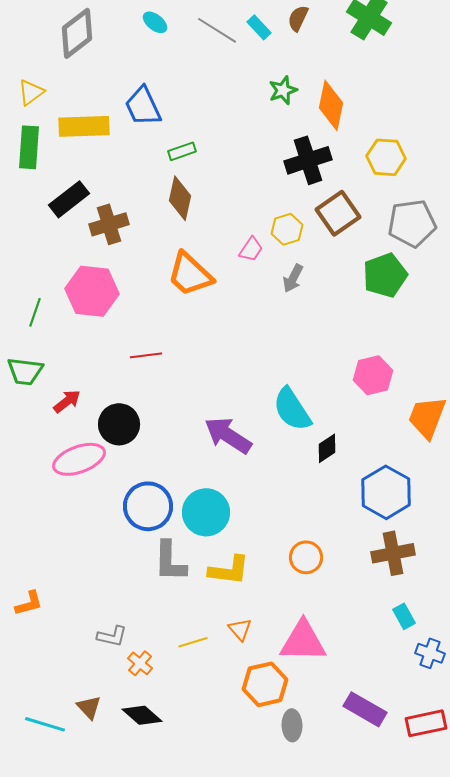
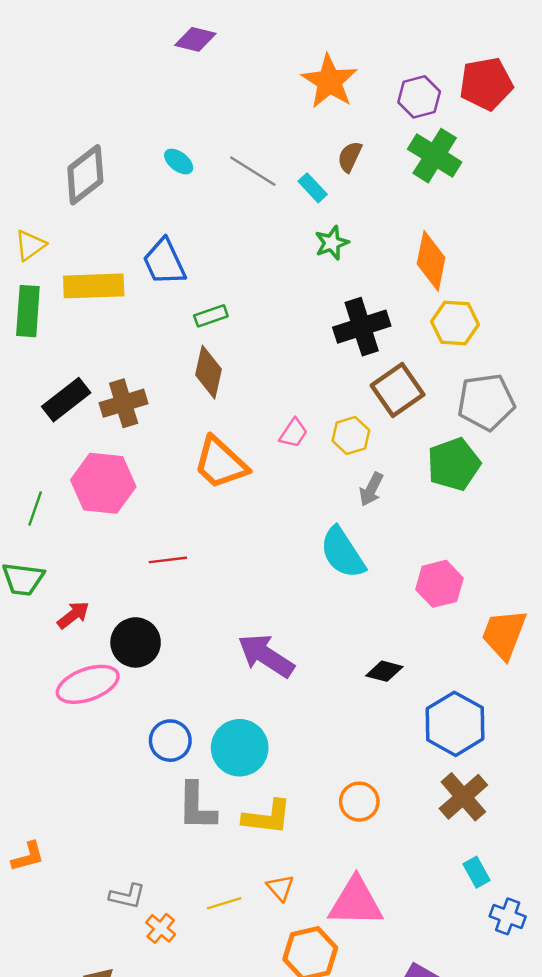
cyan rectangle: (259, 27) -> (313, 188), moved
orange diamond: (331, 105) -> (431, 261), moved
black rectangle: (69, 199) -> (66, 400), moved
yellow hexagon: (287, 229) -> (351, 435), moved
gray arrow: (293, 278) -> (371, 489), moved
cyan semicircle: (292, 409) -> (343, 553), moved
black diamond: (327, 448) -> (384, 671), turned 48
blue circle: (148, 506) -> (170, 741), size x0.7
brown cross: (393, 553) -> (463, 797), turned -30

